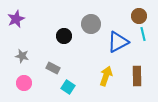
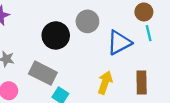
black circle: (64, 36) -> (56, 35), size x1.5
gray rectangle: (53, 68) -> (43, 73), size x1.6

